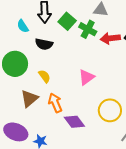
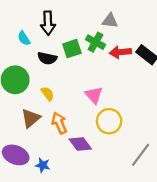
green square: (67, 21) -> (72, 49), moved, turned 30
pink triangle: (86, 77) -> (94, 95), turned -36
yellow circle: (110, 110) -> (109, 121), moved

